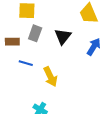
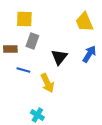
black triangle: (63, 36) -> (59, 57), moved

